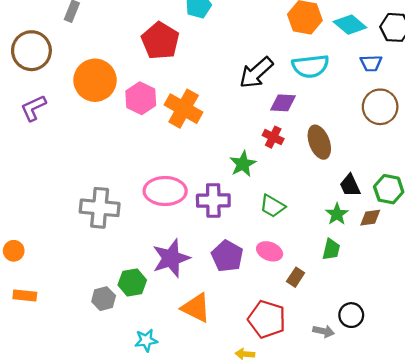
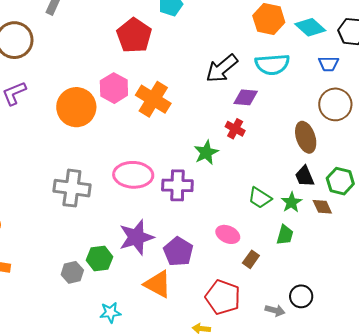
orange circle: (95, 80) -> (76, 107), moved
brown ellipse: (319, 142) -> (306, 137), moved
green trapezoid: (272, 206) -> (260, 198), moved
brown diamond: (370, 218) -> (322, 207), turned 70
purple pentagon: (227, 256) -> (178, 252), moved

